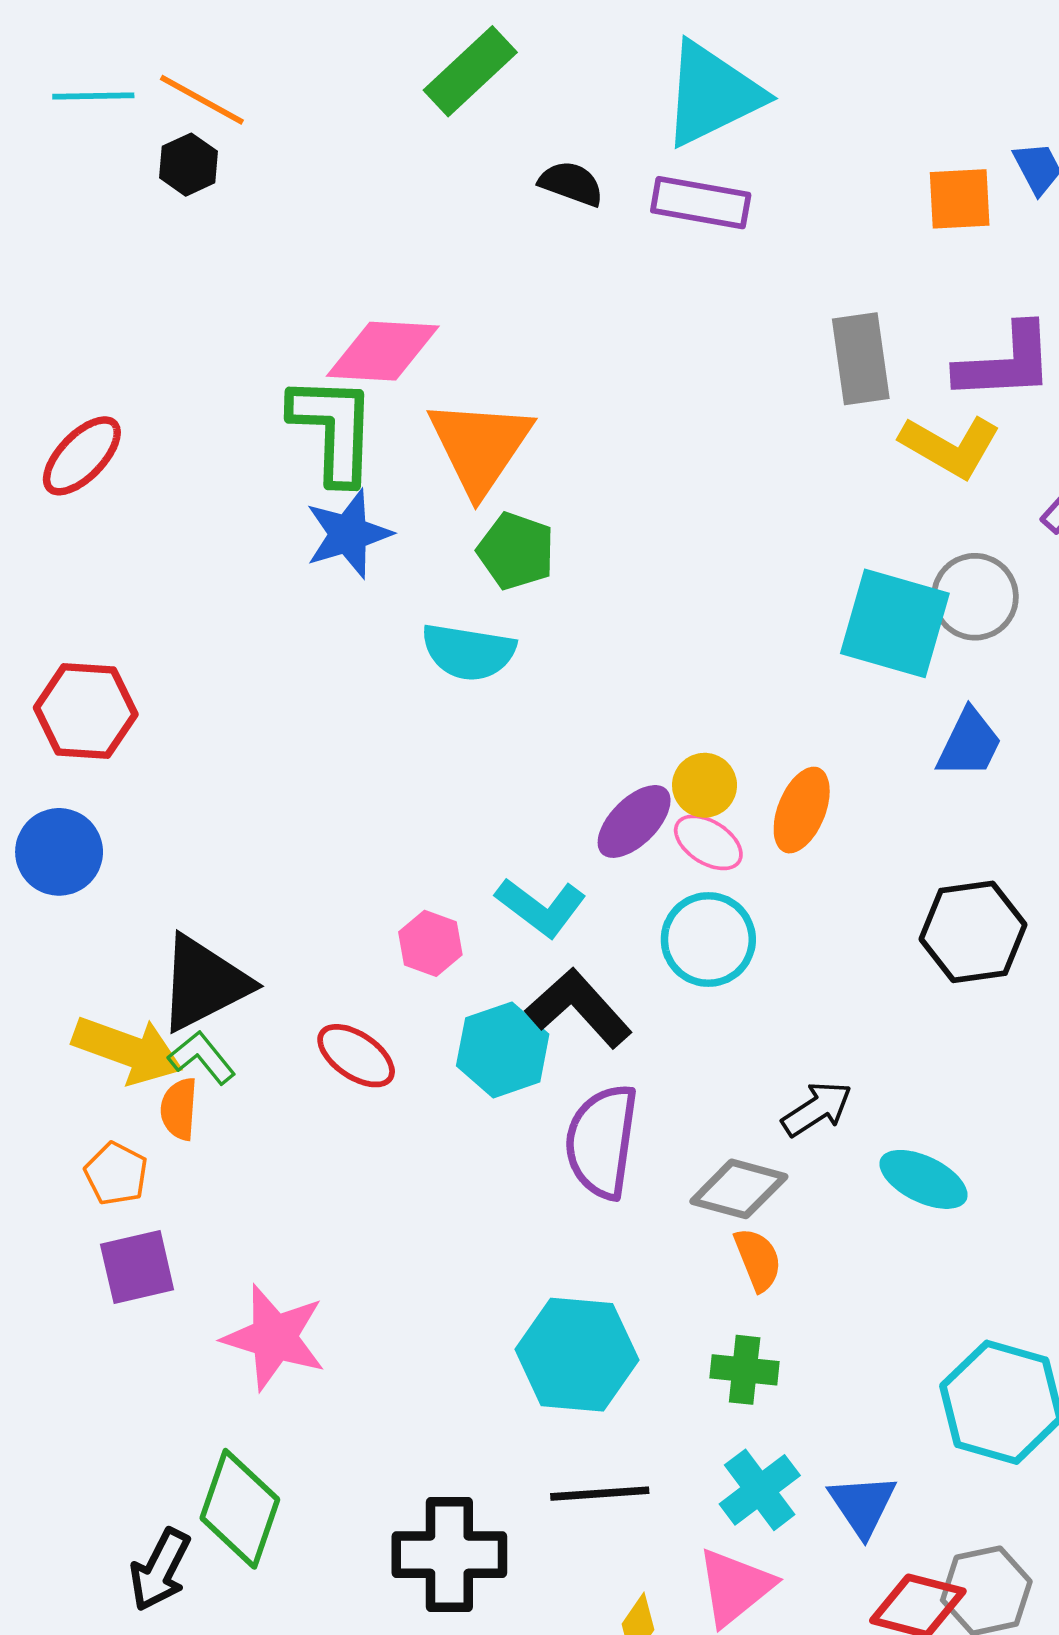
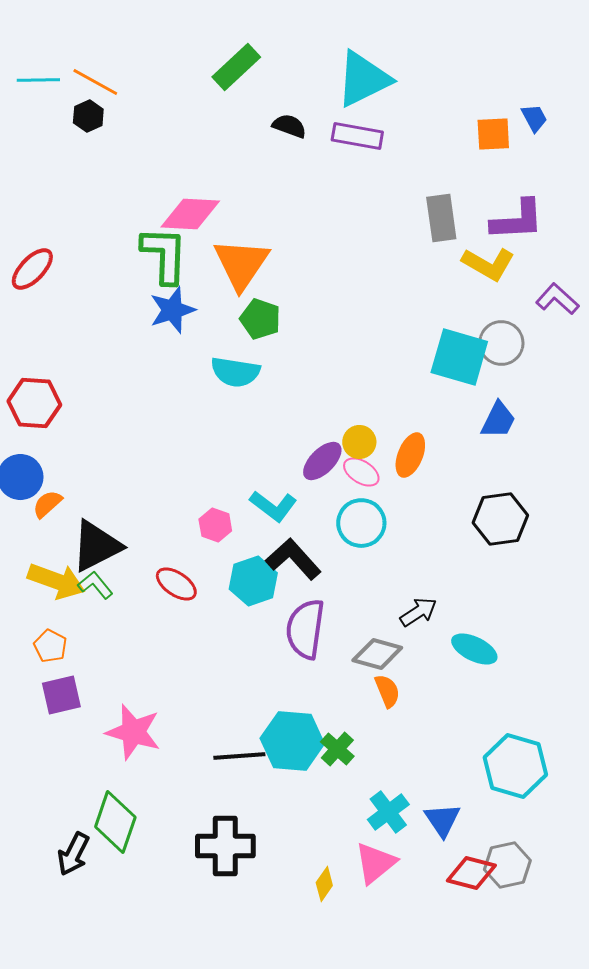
orange semicircle: (179, 1109) -> (47, 504), moved, turned 44
green cross: (745, 1370) -> (337, 749), moved, turned 36
black line: (600, 1494) -> (239, 756), moved

